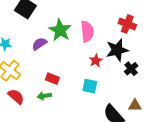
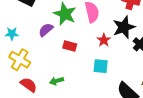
red rectangle: (52, 79) -> (70, 46), moved

